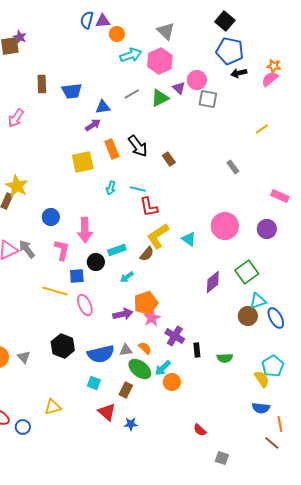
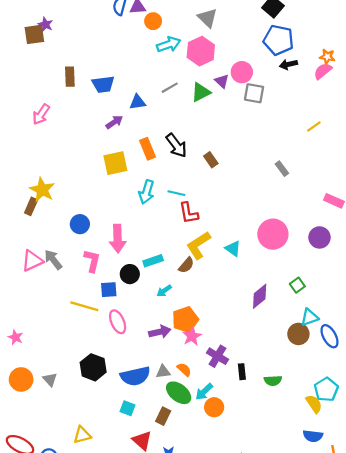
purple arrow: (93, 125) -> (114, 122), moved
cyan arrow: (111, 188) -> (146, 192), size x1.5
green square: (247, 272) -> (297, 285), size x0.6

